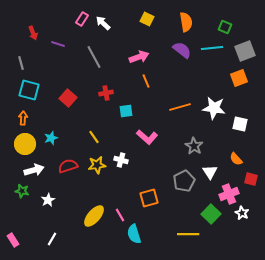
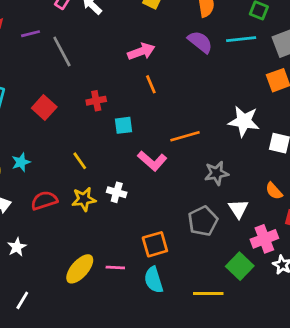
purple line: (58, 44) -> (31, 34), turned -32
gray line: (94, 57) -> (62, 51), moved
orange line: (180, 107) -> (185, 136), moved
gray star: (194, 146) -> (216, 173), turned 30
pink line: (120, 215) -> (115, 268), turned -56
cyan semicircle: (134, 234) -> (154, 280), moved

